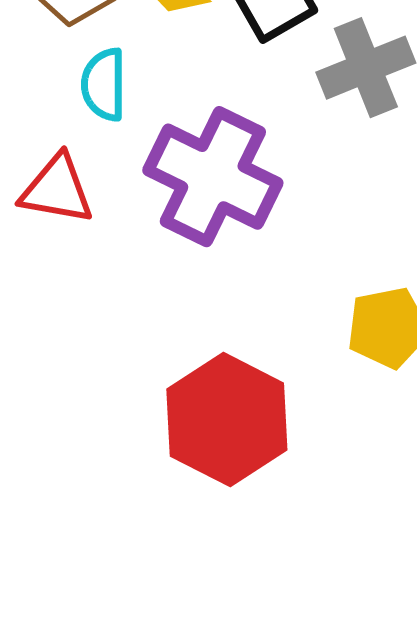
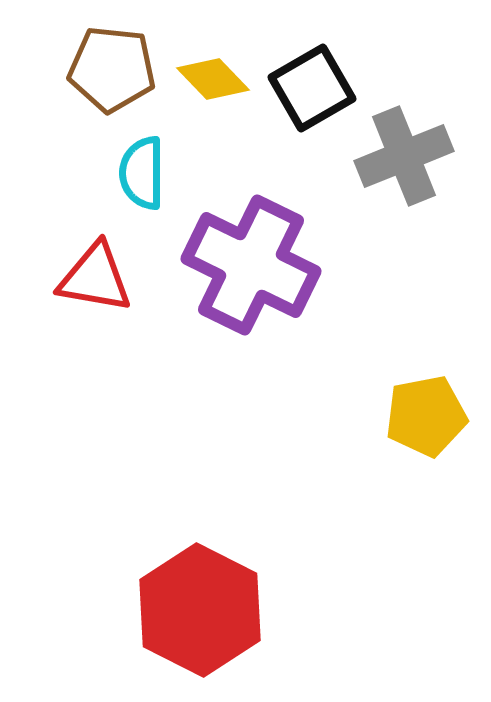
red hexagon: (227, 420) -> (200, 610), moved

